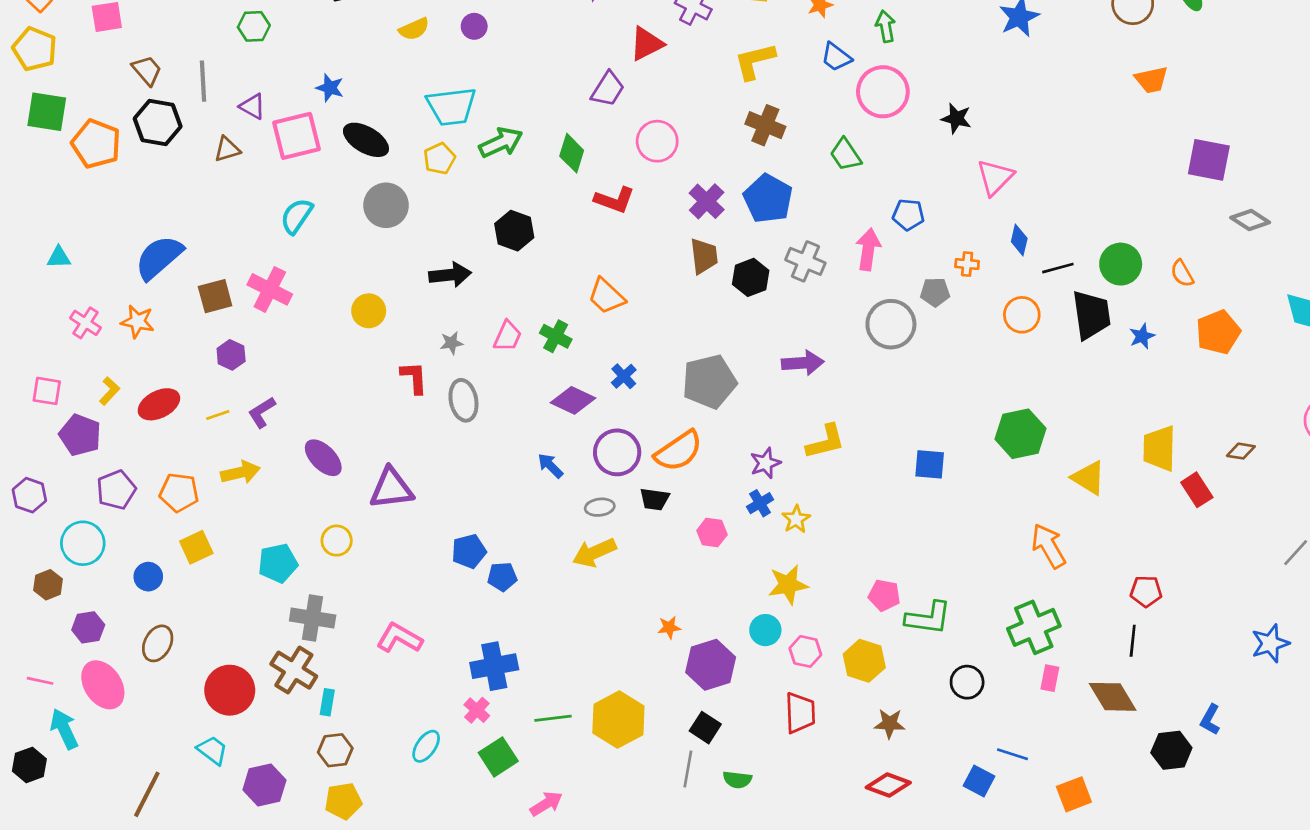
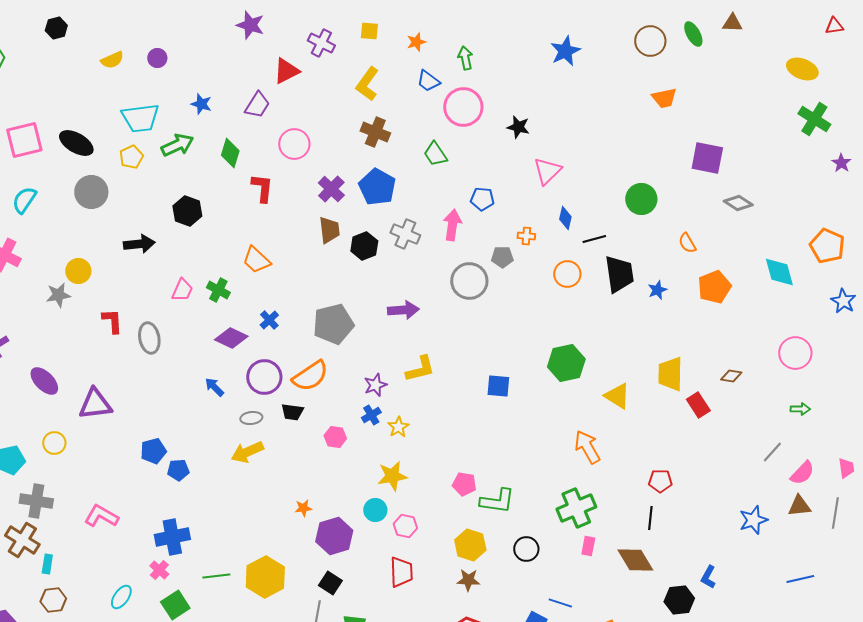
yellow L-shape: (755, 61) -> (367, 84), turned -40
blue star: (330, 88) -> (201, 104), moved
red L-shape: (614, 200) -> (262, 188), turned -104
green circle: (1121, 264) -> (641, 199), moved
gray star: (451, 343) -> (58, 295), moved, size x1.4
yellow hexagon: (864, 661) -> (470, 545), moved

